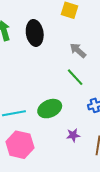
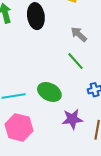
green ellipse: (50, 109) -> (49, 92), turned 50
purple star: (73, 135) -> (72, 119), size x1.5

